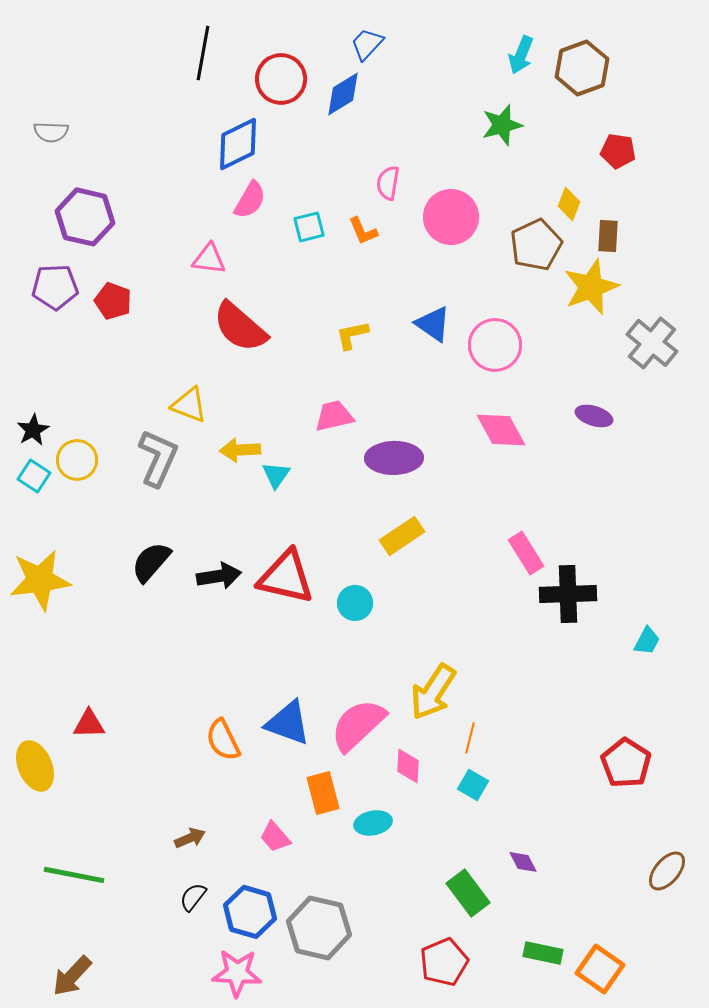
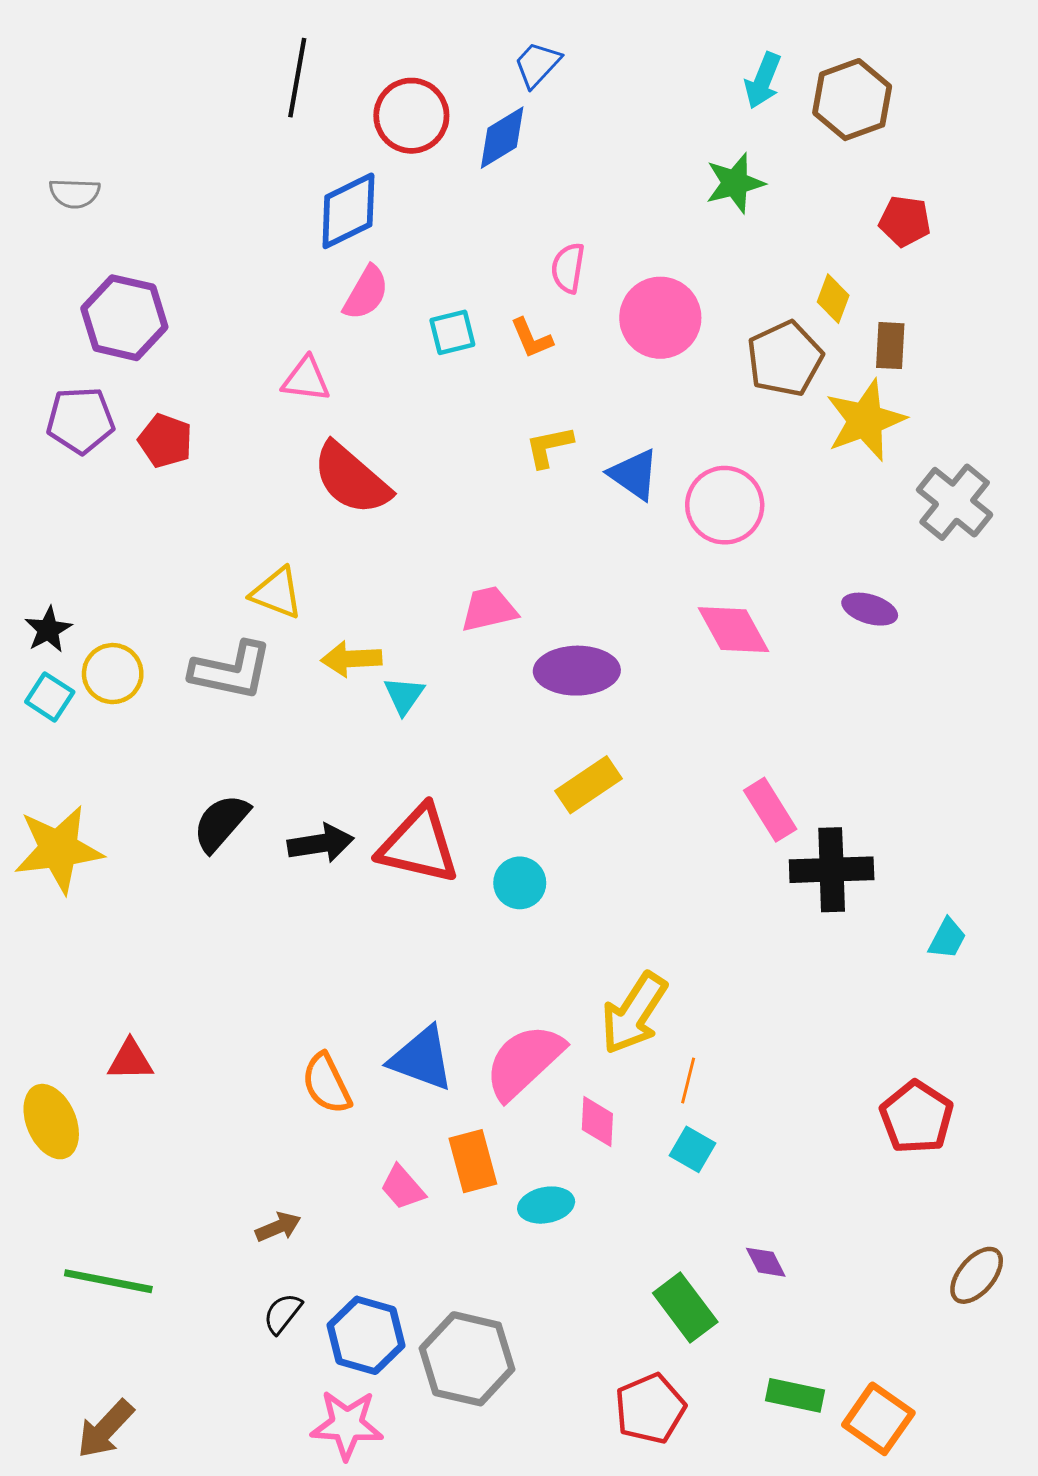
yellow L-shape: (352, 335) -> (549, 447), moved
gray L-shape: (158, 458) -> (231, 671), turned 78
pink trapezoid: (275, 837) -> (403, 1187), moved

